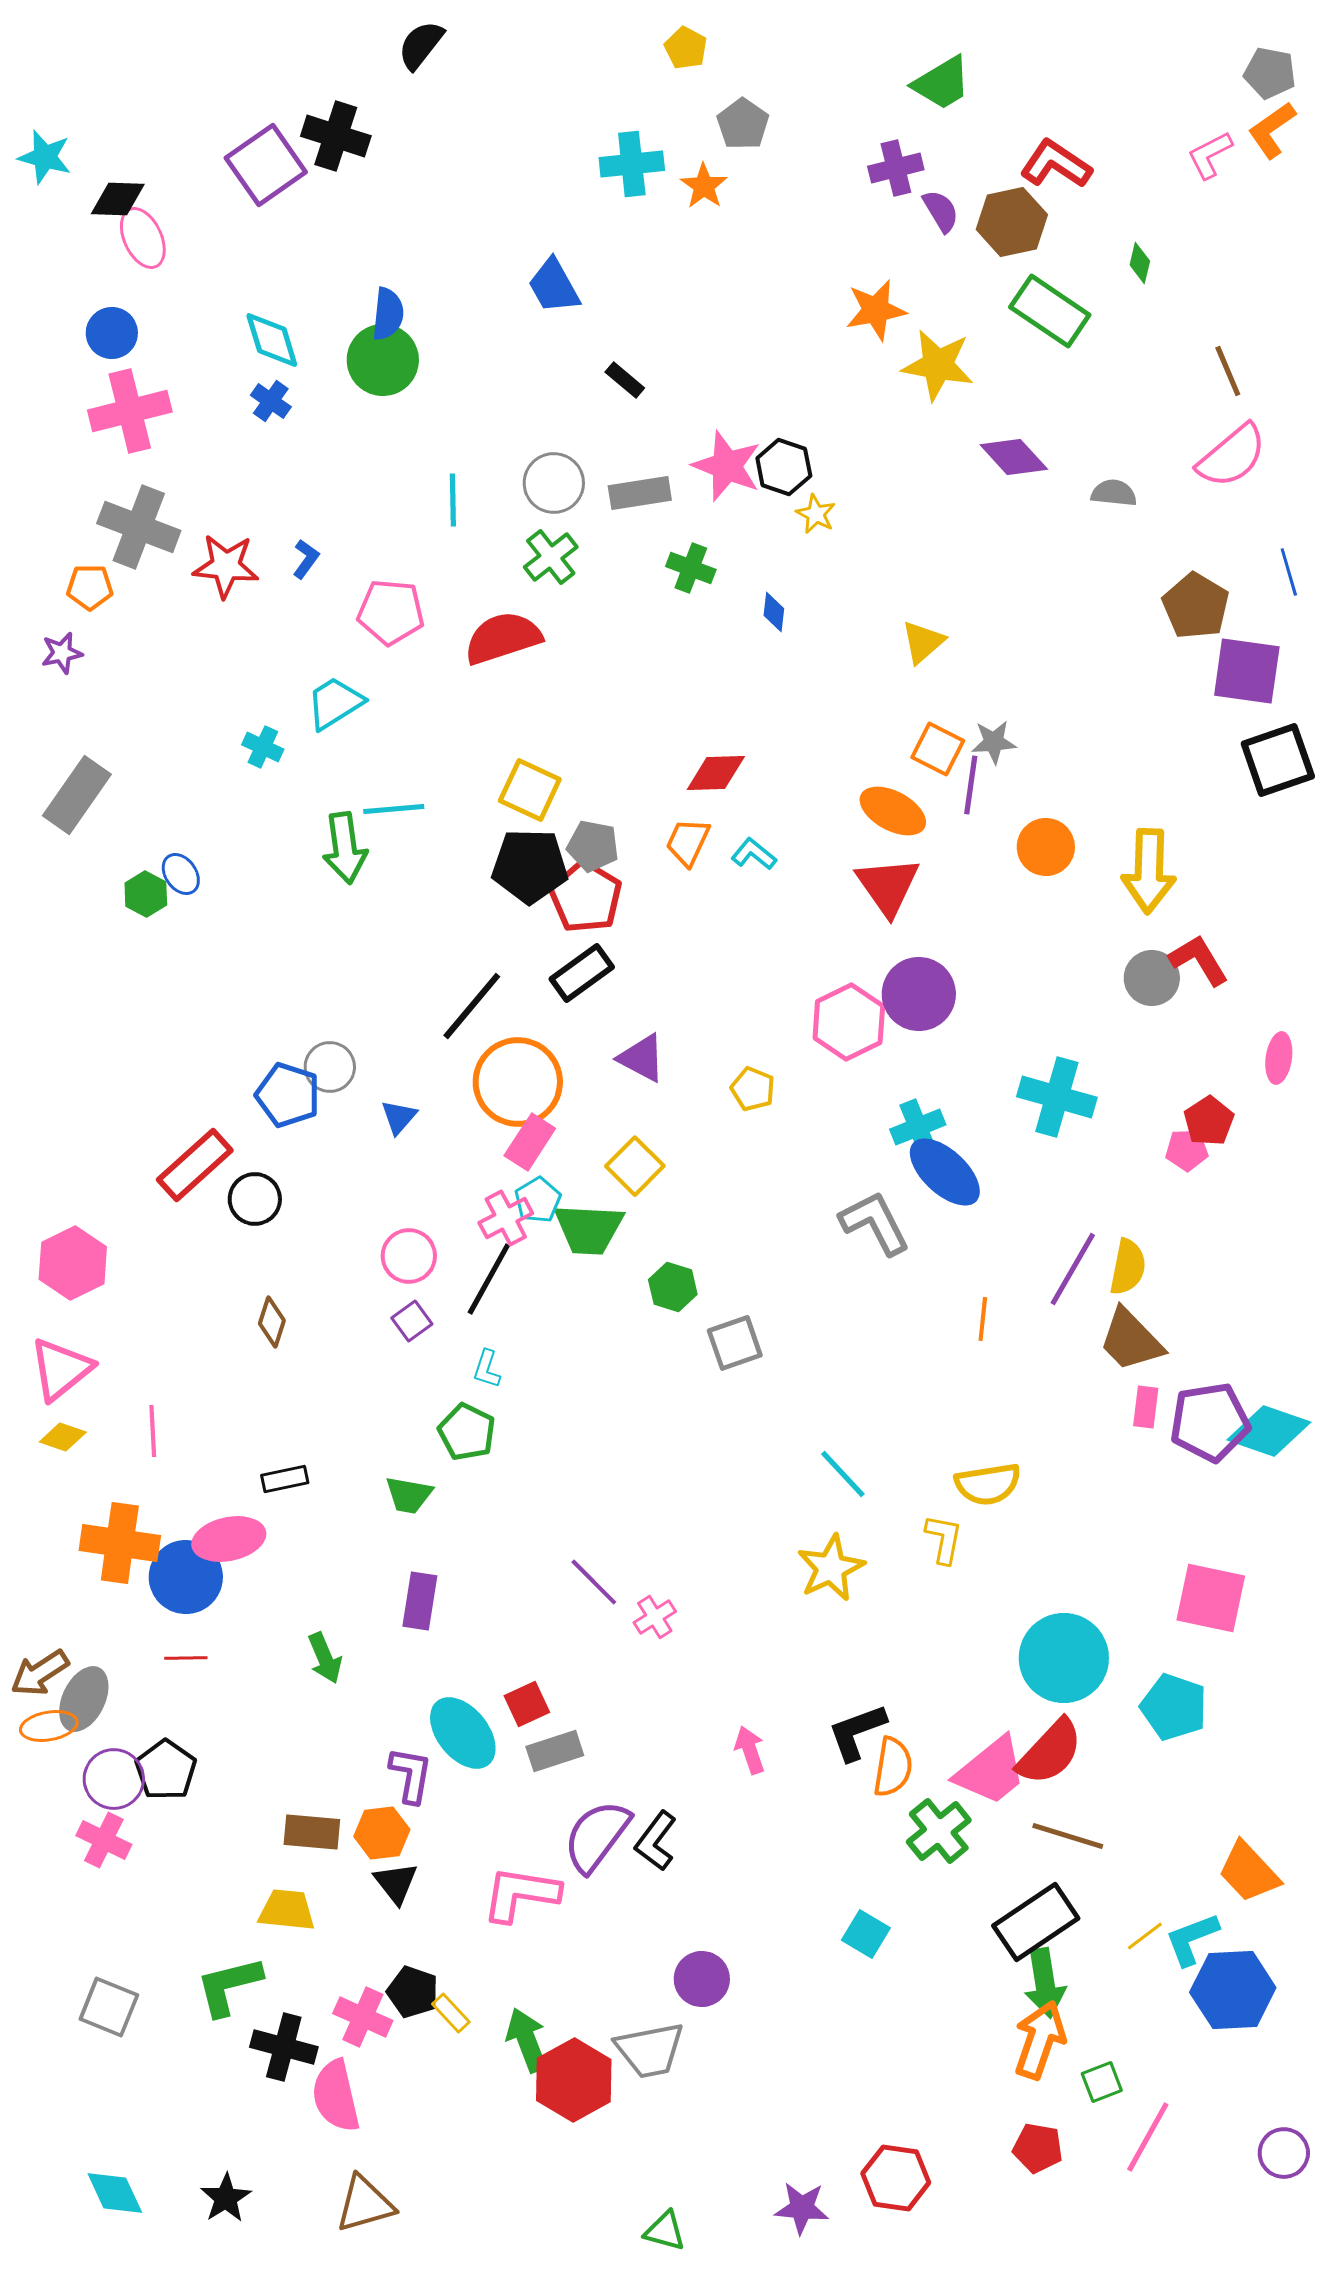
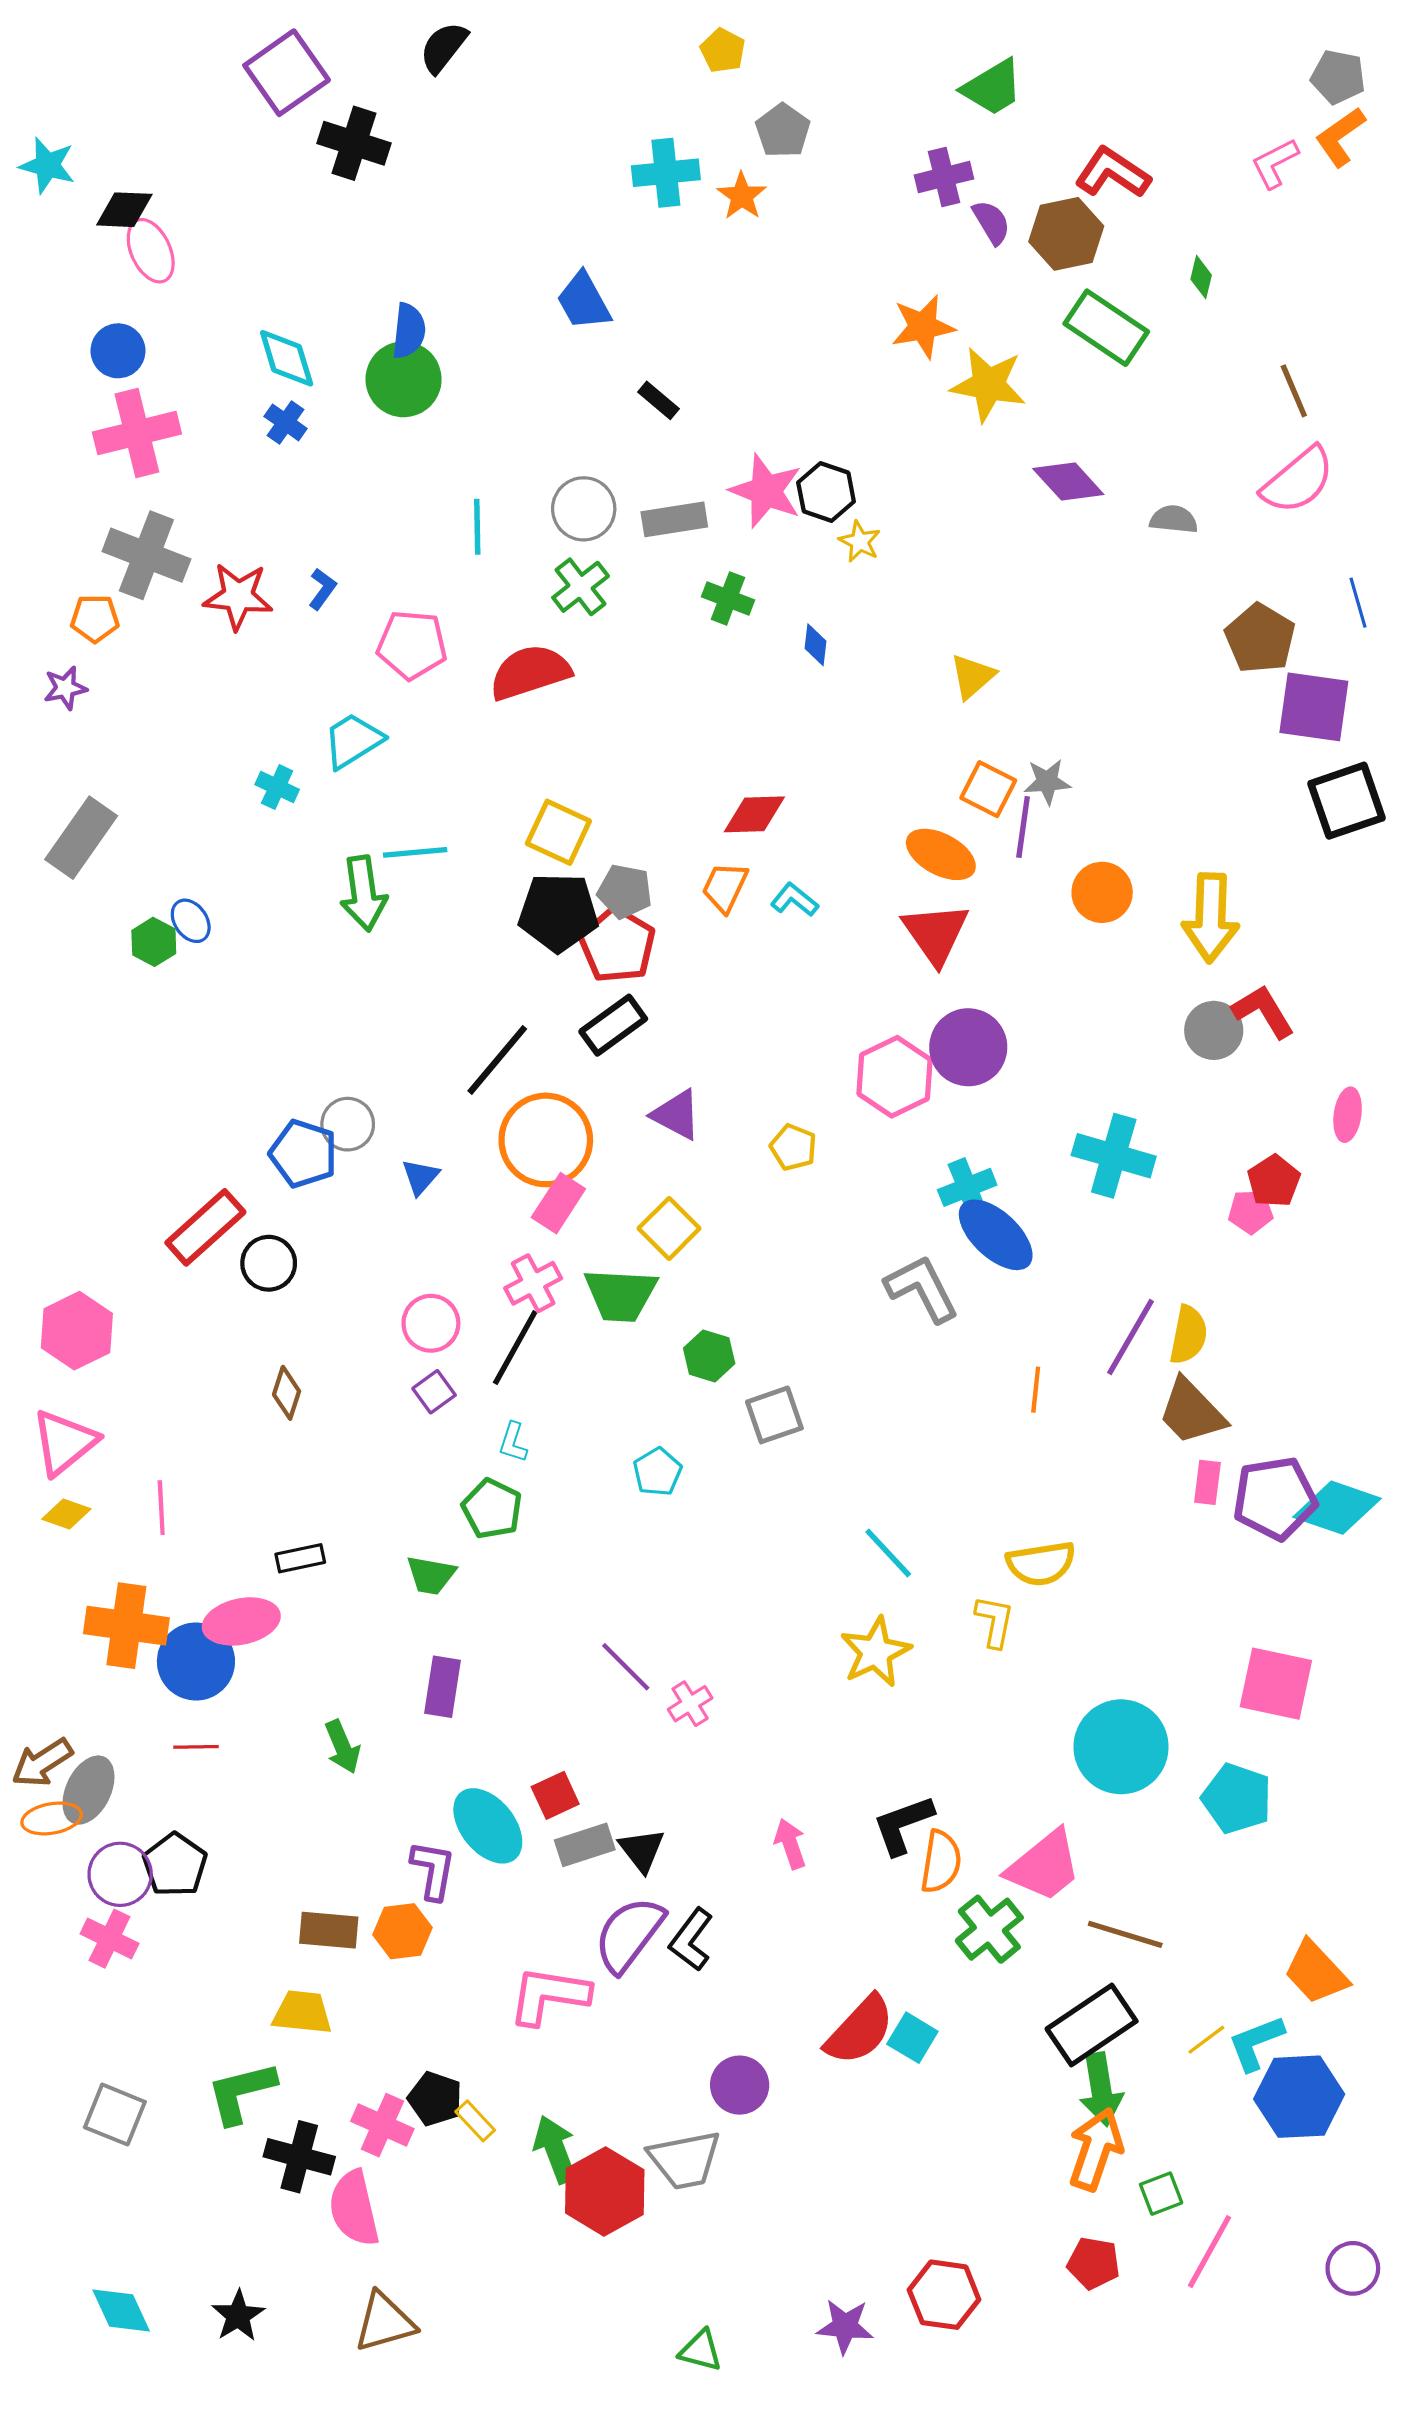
purple square: (266, 165) -> (287, 73), moved
cyan pentagon: (538, 1200) -> (657, 1472), moved
red semicircle: (1050, 1752) -> (860, 2030), moved
black triangle: (396, 1883) -> (642, 1850), moved

